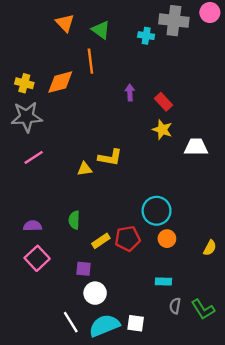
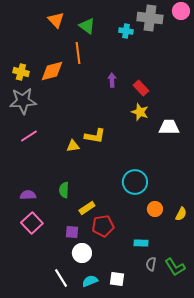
red pentagon: (128, 239) -> (103, 226), moved
orange circle: (167, 239) -> (155, 209), moved
cyan semicircle: (104, 326) -> (90, 281), size x0.6

